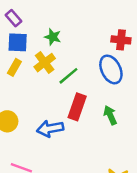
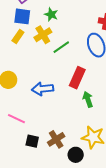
red rectangle: (77, 107) -> (77, 78), moved
green arrow: (110, 115) -> (88, 99), moved

